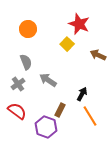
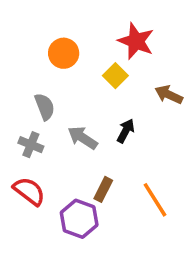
orange circle: (28, 29) -> (64, 53), moved
gray cross: (18, 84) -> (31, 145), turned -32
black arrow: (82, 94) -> (126, 131), moved

